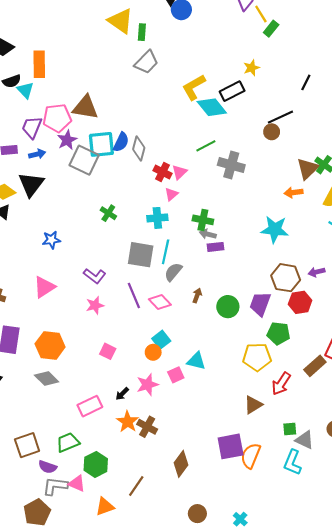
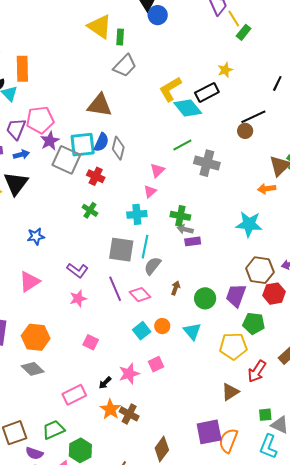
brown triangle: (85, 107) -> (100, 105), moved
red cross: (163, 172) -> (96, 176), moved
orange circle: (153, 352) -> (162, 326), moved
cyan triangle: (196, 361) -> (192, 331), moved, turned 36

